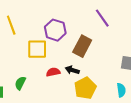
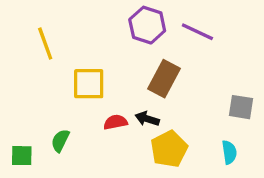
purple line: (102, 18) -> (197, 32), turned -30
purple hexagon: (55, 30) -> (147, 25), moved

